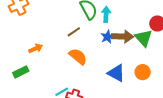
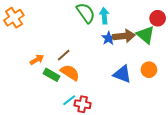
brown line: (74, 32) -> (64, 55), moved
orange semicircle: (78, 56) -> (70, 73), moved
green rectangle: (21, 72) -> (51, 75), moved, turned 63

